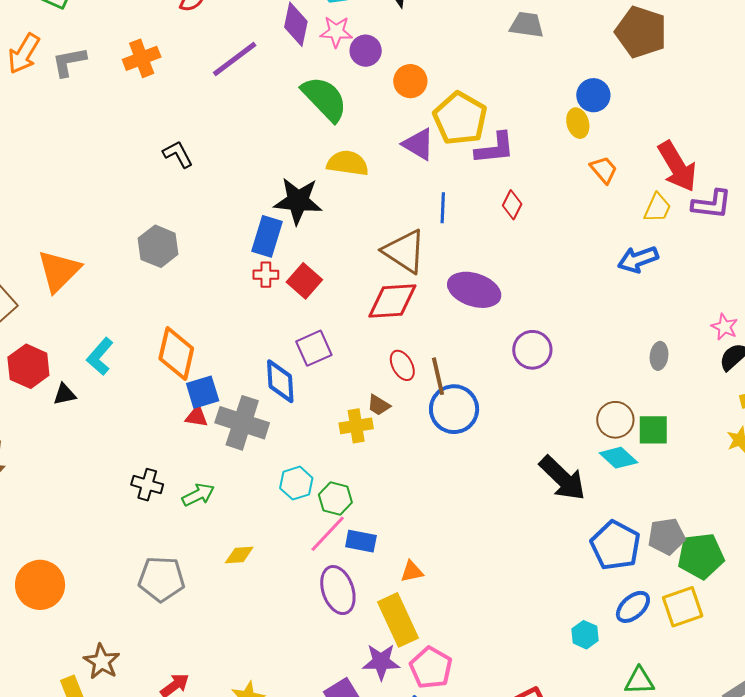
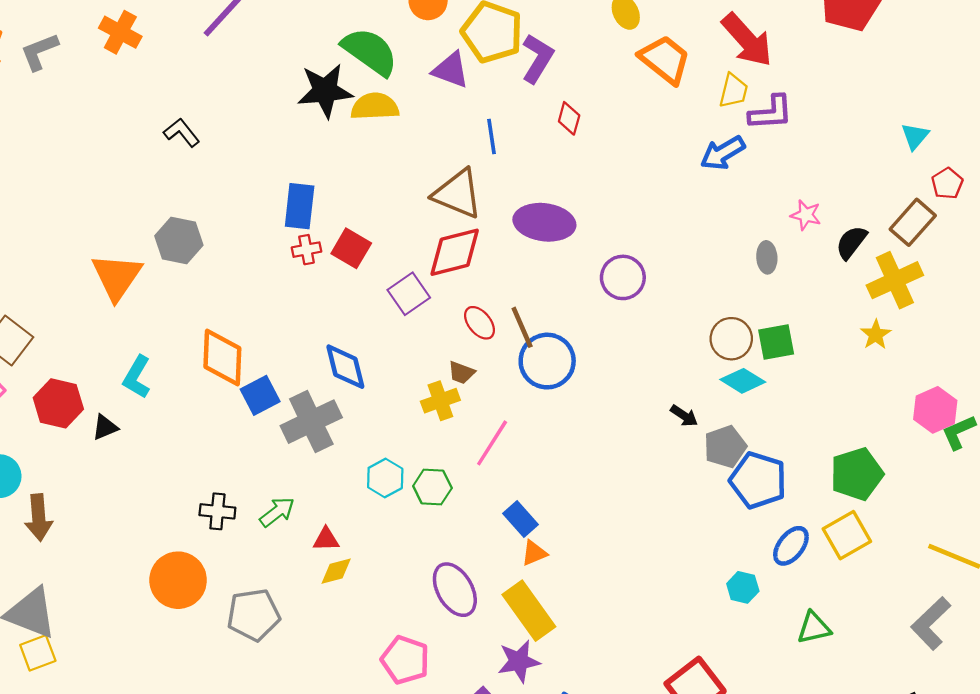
orange cross: (142, 58) -> (120, 32), turned -30
green semicircle: (324, 99) -> (370, 52), moved
purple L-shape: (495, 148) -> (538, 58), turned -42
orange trapezoid: (604, 170) -> (665, 59), size x1.6
black star: (298, 201) -> (325, 91), moved
purple L-shape: (712, 204) -> (771, 113), moved
orange triangle: (59, 271) -> (117, 277), moved
pink star: (724, 327) -> (806, 215), moved
purple square: (314, 348) -> (409, 294), moved
red triangle: (197, 417) -> (326, 539), moved
gray cross: (242, 423) -> (311, 422), turned -33
black arrow: (562, 478) -> (684, 416), size x0.5
pink line: (328, 534) -> (492, 443), moved
gray pentagon: (667, 536) -> (725, 447), moved
blue rectangle: (361, 541) -> (521, 519), moved, turned 48
orange circle: (40, 585) -> (178, 580), moved
pink pentagon: (431, 668) -> (405, 660), moved

